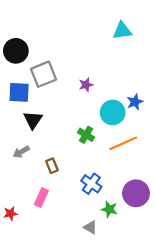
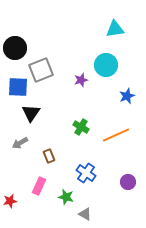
cyan circle: (113, 112) -> (106, 65), moved
purple circle: (136, 193) -> (128, 182), size x0.6
green star: (109, 209) -> (66, 197), moved

